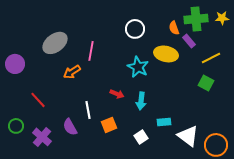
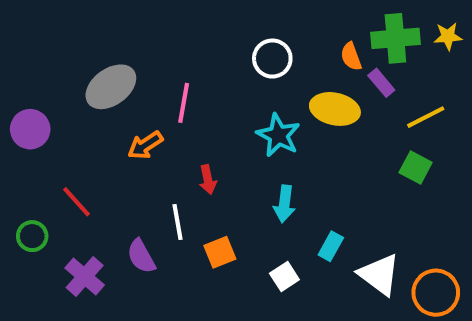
red arrow: (117, 94) -> (208, 180), moved, turned 56
cyan rectangle: (164, 122) -> (331, 246), turned -56
green circle: (16, 126) -> (32, 236), moved

